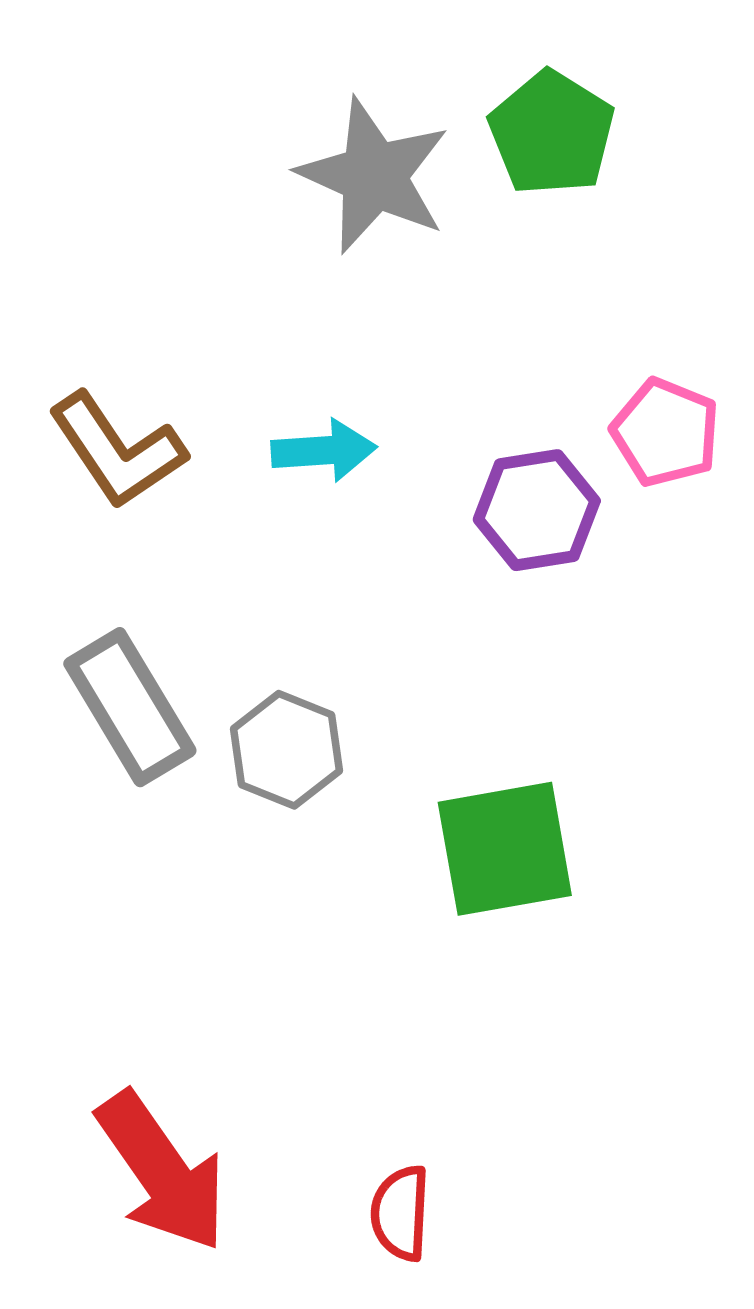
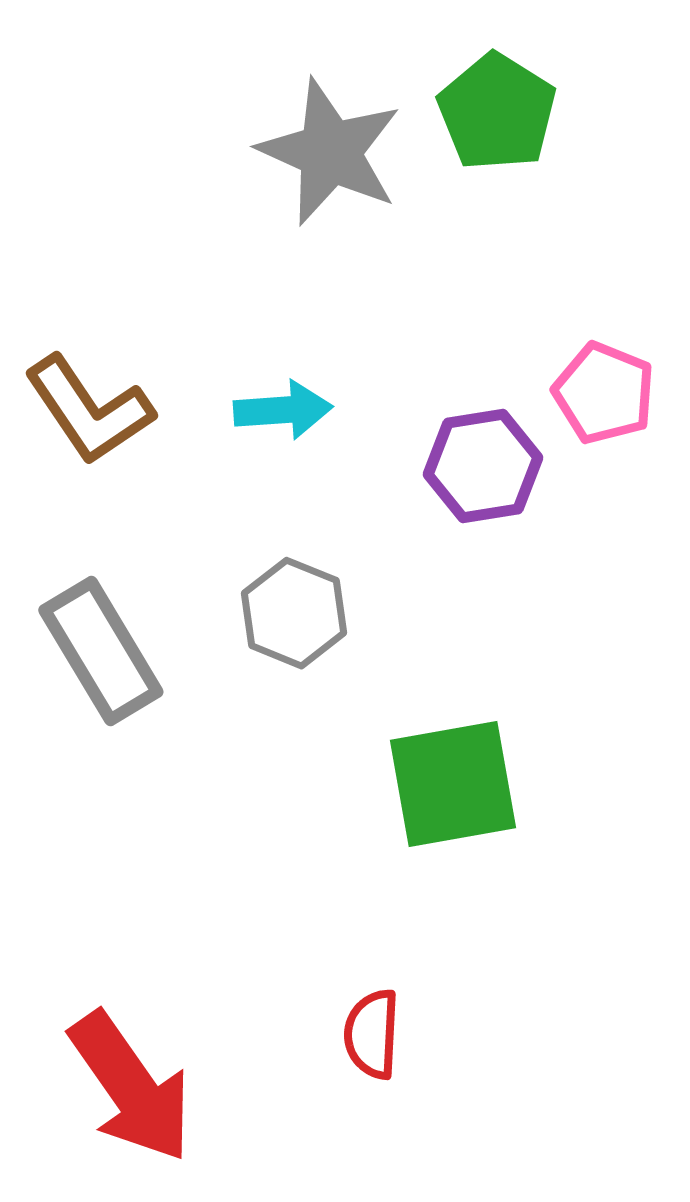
gray hexagon: (286, 750) -> (294, 613), moved
red semicircle: (400, 1213) -> (372, 1034), moved

